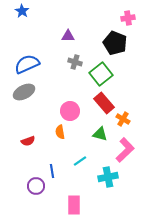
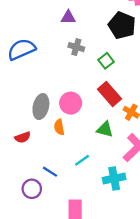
green square: (101, 74) -> (106, 61), size x0.6
gray ellipse: (24, 92) -> (41, 107), moved, turned -50
blue line: (52, 171) -> (50, 172), turned -48

